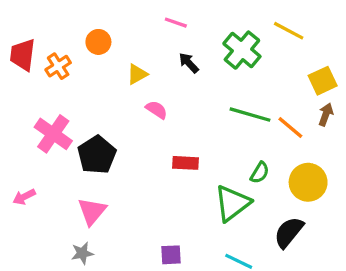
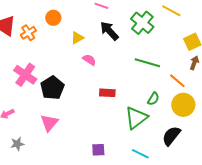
black arrow: (189, 63) -> (109, 31), size x1.5
orange line: (290, 127) -> (177, 81), moved
gray star: (82, 253) -> (17, 144), moved

